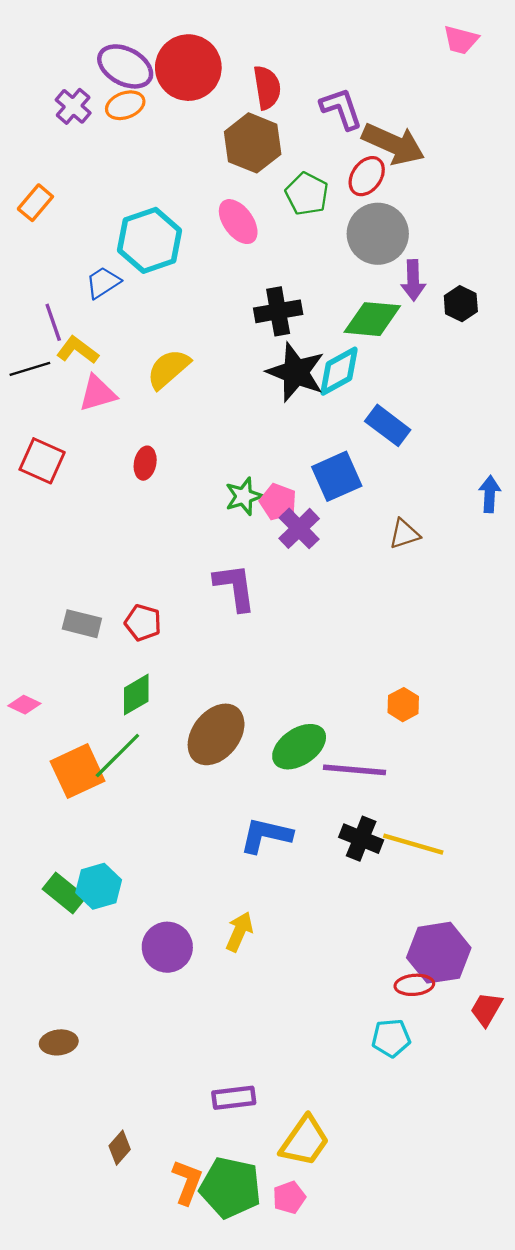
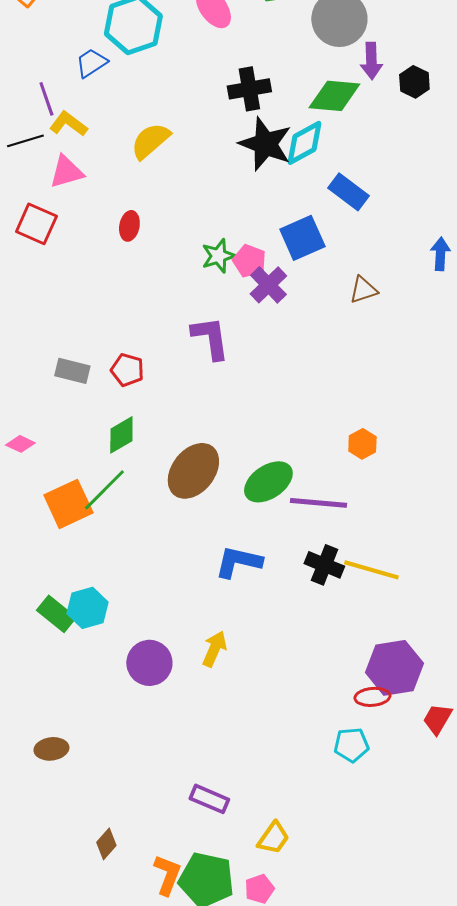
pink triangle: (97, 393) -> (66, 172), moved
purple rectangle: (234, 1098) -> (209, 799), turned 30
yellow trapezoid: (305, 1141) -> (273, 838), size x0.7

